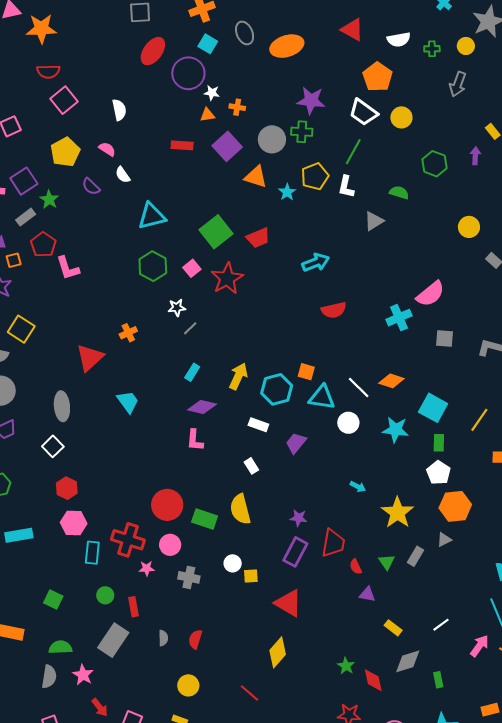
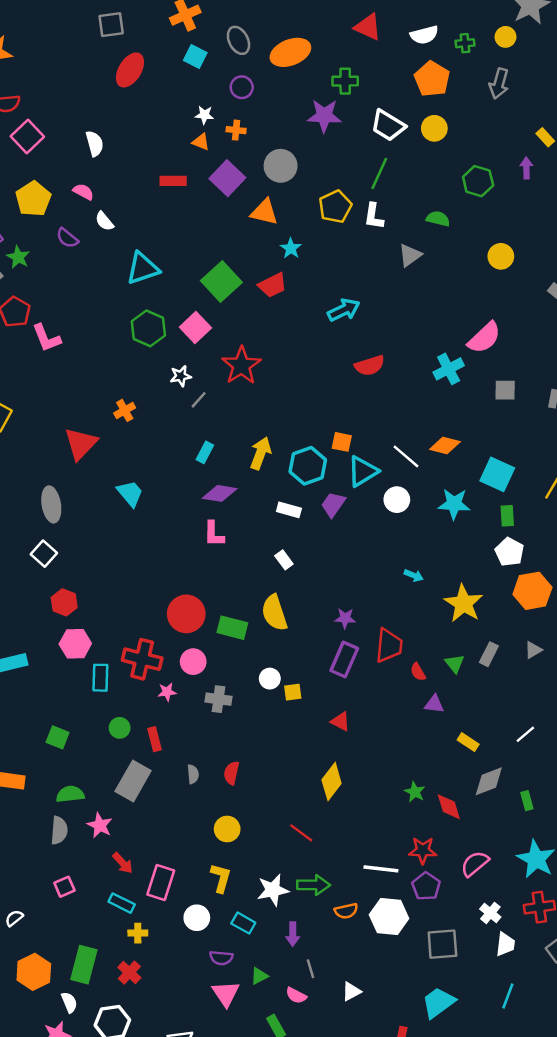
purple circle: (188, 73) -> (242, 87), moved, size x0.6
orange pentagon: (378, 77) -> (432, 79), moved
orange triangle: (207, 115) -> (201, 142), turned 35
green cross: (302, 132) -> (345, 81), moved
cyan star: (287, 192) -> (291, 248), moved
yellow circle: (469, 227) -> (501, 256), moved
pink square: (192, 268) -> (195, 328), size x1.4
red star: (227, 278) -> (241, 366), moved
cyan triangle: (322, 397) -> (363, 471), turned -36
purple trapezoid: (296, 443) -> (333, 504), moved
gray triangle: (444, 540) -> (533, 650), moved
red triangle: (288, 603) -> (340, 722), size x0.6

